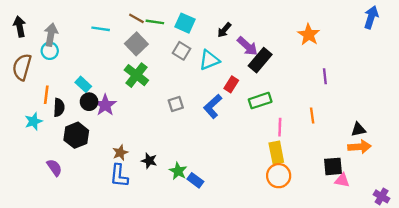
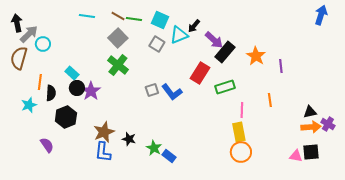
cyan line: (101, 29) -> (87, 16), moved
gray arrow: (51, 35) -> (29, 34), moved, turned 36
orange star: (309, 35) -> (256, 56), moved
cyan triangle: (209, 60) -> (179, 35), moved
red rectangle: (231, 84) -> (200, 73), size x1.5
blue L-shape: (213, 106) -> (172, 92), moved, turned -85
brown star: (120, 153) -> (104, 132), size x1.5
black square: (333, 166) -> (311, 152), moved
purple cross: (382, 196) -> (328, 124), moved

